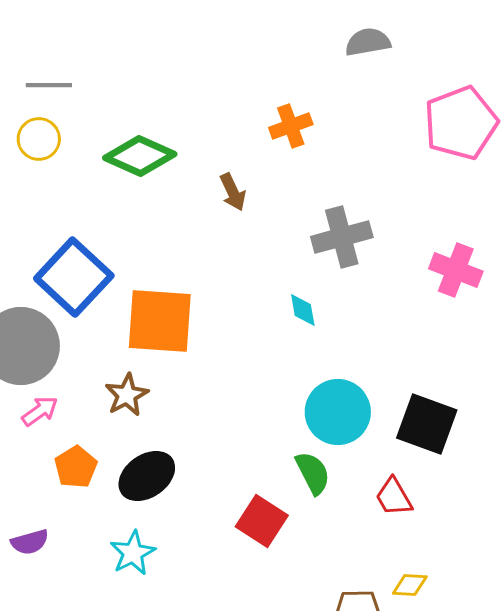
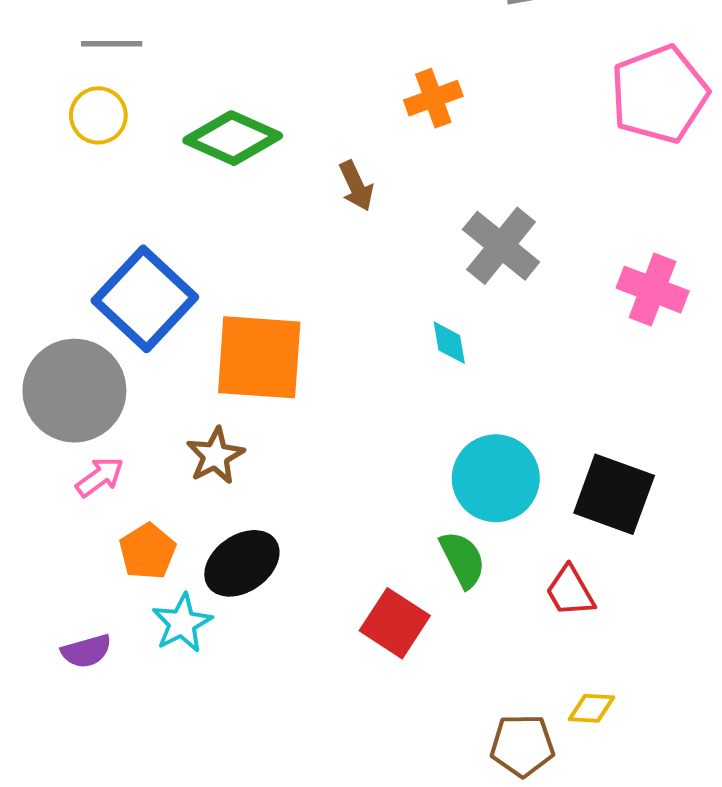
gray cross: (342, 237) -> (501, 246), turned -36
cyan star: (133, 553) -> (182, 623), moved

